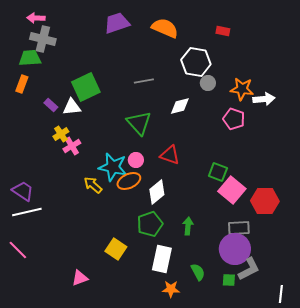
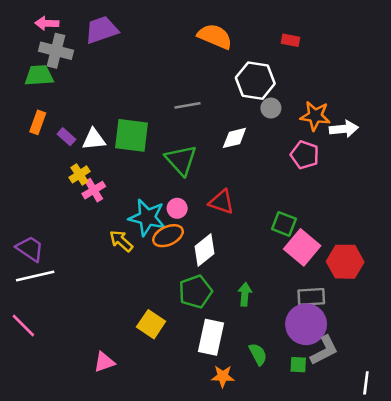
purple trapezoid: (117, 23) -> (102, 30), moved
orange rectangle: (22, 84) -> (38, 122), moved
green square: (86, 87) -> (132, 135), moved, turned 32

